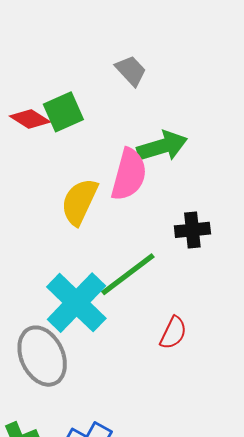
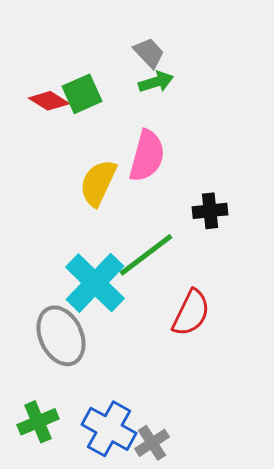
green arrow: (162, 146) -> (156, 82), moved, size x0.7
red semicircle: (173, 333) -> (191, 313), size x1.4

